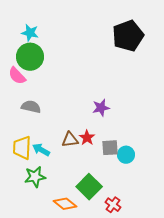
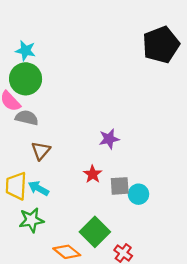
black pentagon: (128, 36) -> (161, 45), moved
gray semicircle: (31, 107) -> (27, 118), moved
brown triangle: (70, 140) -> (41, 151), moved, turned -42

